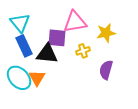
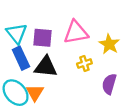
yellow star: (106, 33) -> (109, 44), turned -30
purple square: (57, 38) -> (42, 38), moved

